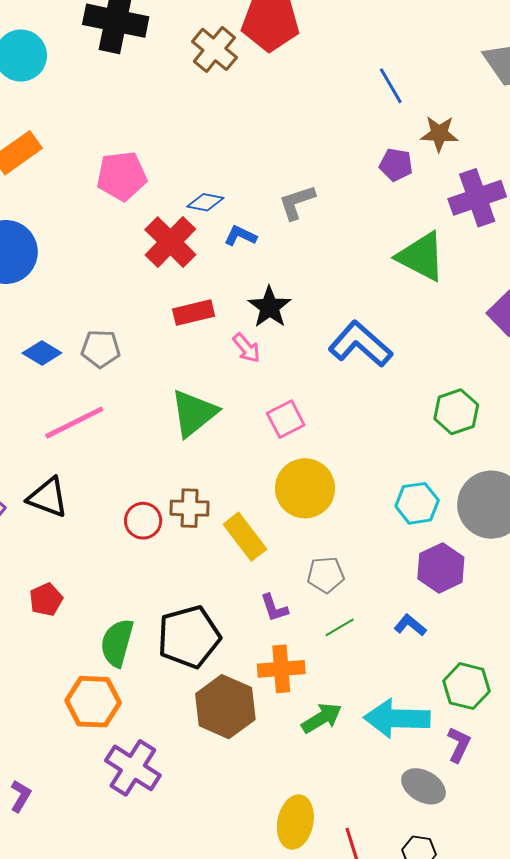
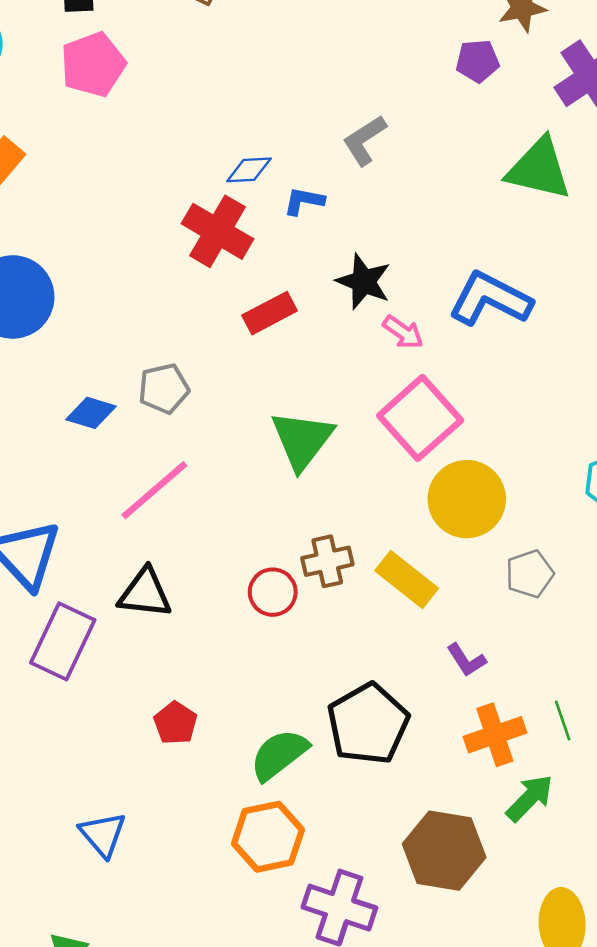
pink pentagon: (122, 176) -> (93, 64), moved
pink arrow: (246, 348) -> (403, 332), moved
pink square: (286, 419) -> (420, 418), size x1.6
gray pentagon: (326, 575) -> (530, 574), moved
green line: (340, 627) -> (563, 720), moved, turned -64
green semicircle: (117, 643) -> (279, 755), turned 51
brown hexagon: (225, 707) -> (444, 851), moved
green arrow: (322, 718) -> (530, 798), moved

